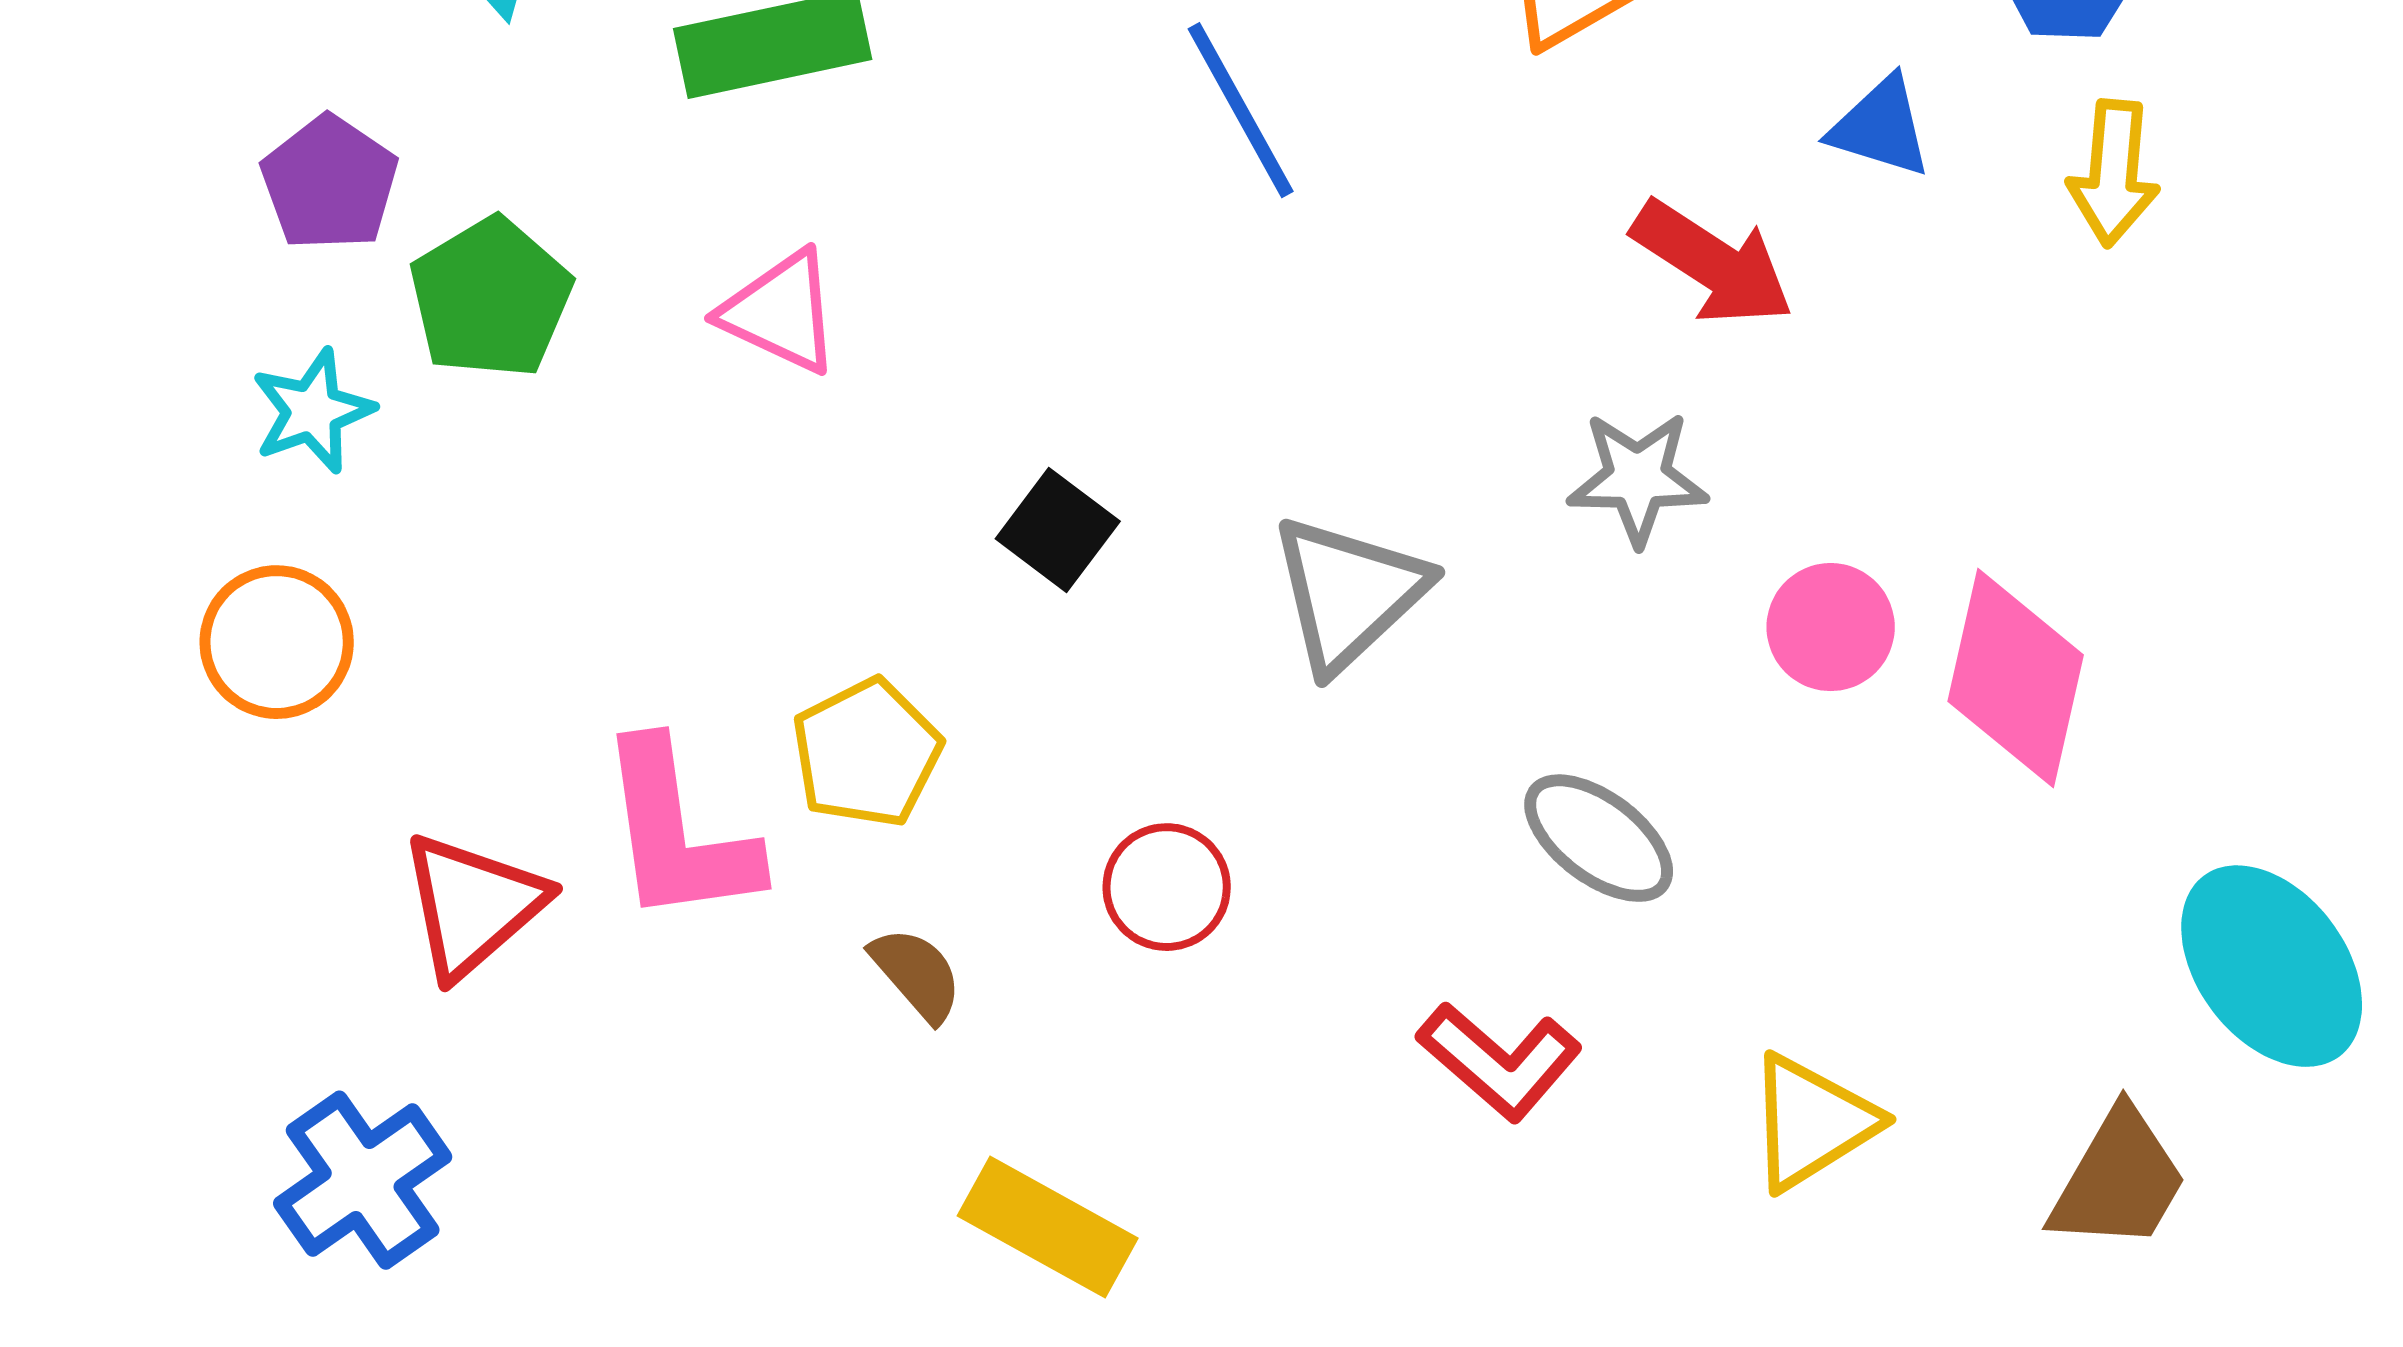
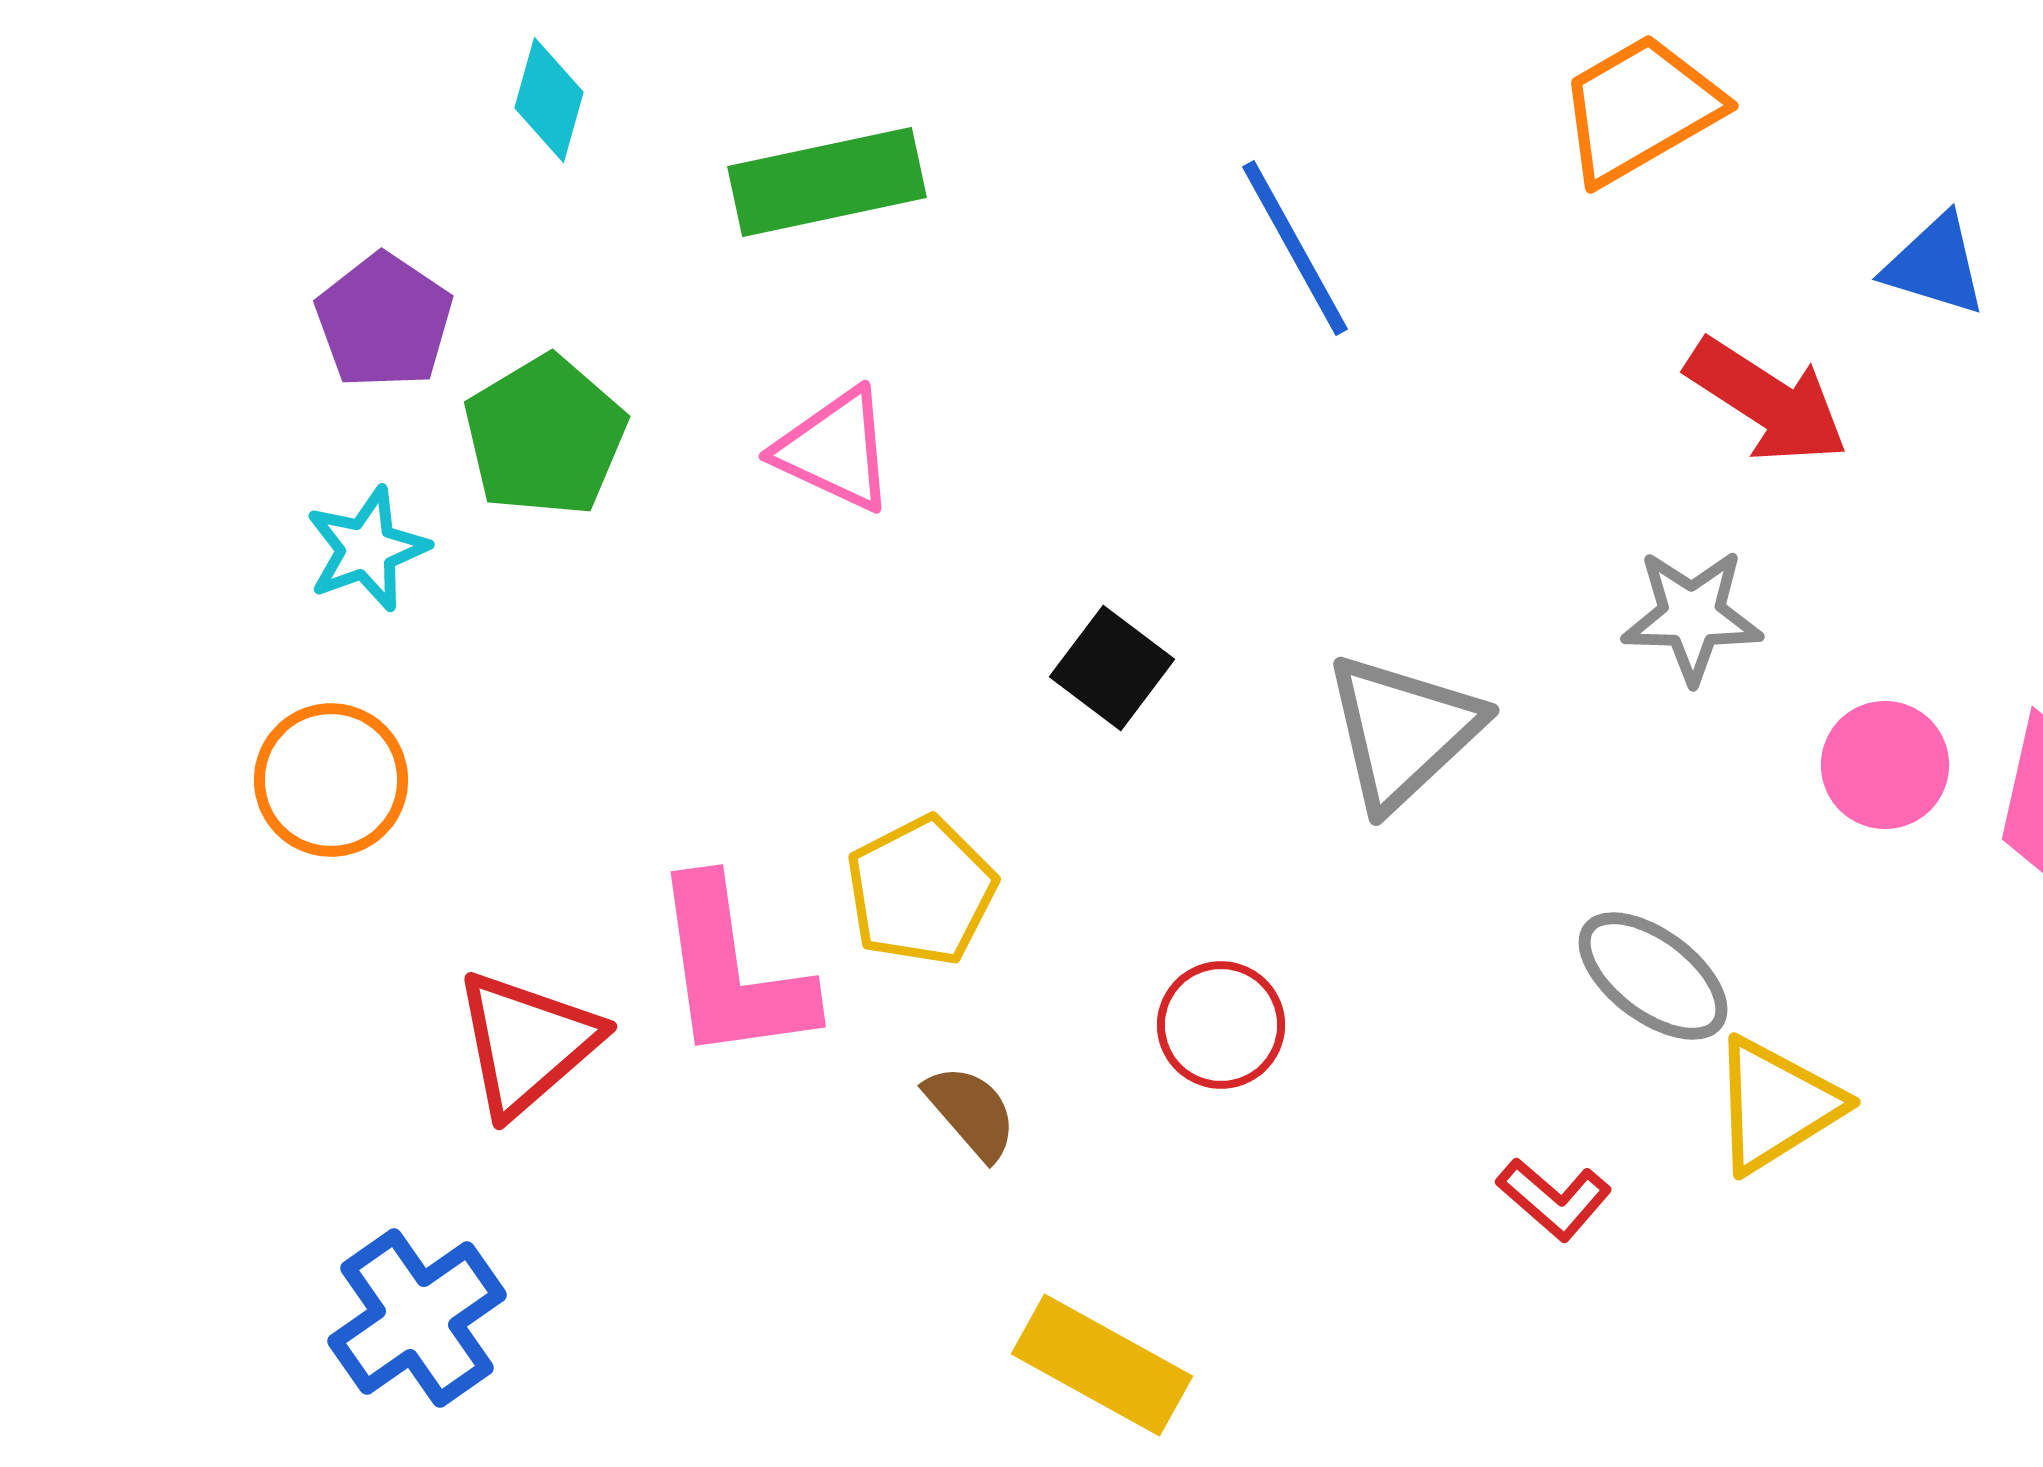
red L-shape: (1500, 1061) -> (1554, 1199), size x0.7
yellow triangle: (1812, 1122) -> (1776, 1105), moved

